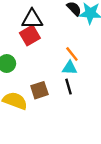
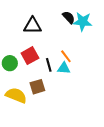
red square: (30, 35) -> (30, 56), moved
black line: (69, 87) -> (49, 65), moved

